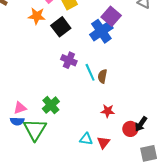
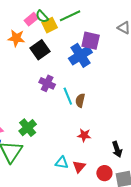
purple square: (111, 16) -> (91, 41), turned -30
black arrow: (141, 124) -> (117, 149), turned -56
red circle: (130, 129) -> (104, 173), moved

